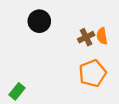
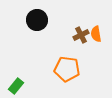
orange pentagon: (92, 73) -> (67, 69), moved, turned 30

